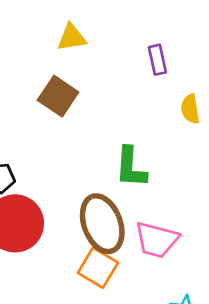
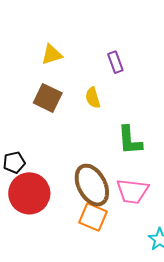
yellow semicircle: (190, 109) -> (93, 98), moved
green L-shape: (131, 167) -> (130, 140), moved

